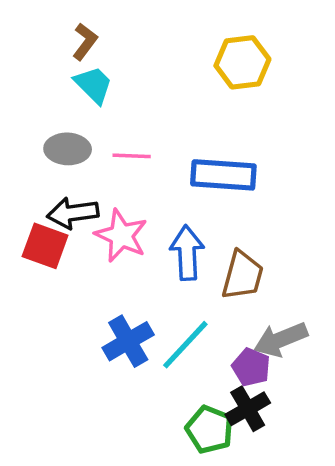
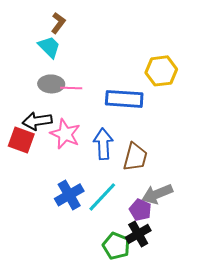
brown L-shape: (85, 42) -> (58, 23), moved
yellow hexagon: (242, 62) -> (161, 71), moved
gray ellipse: (68, 149) -> (51, 84), moved

